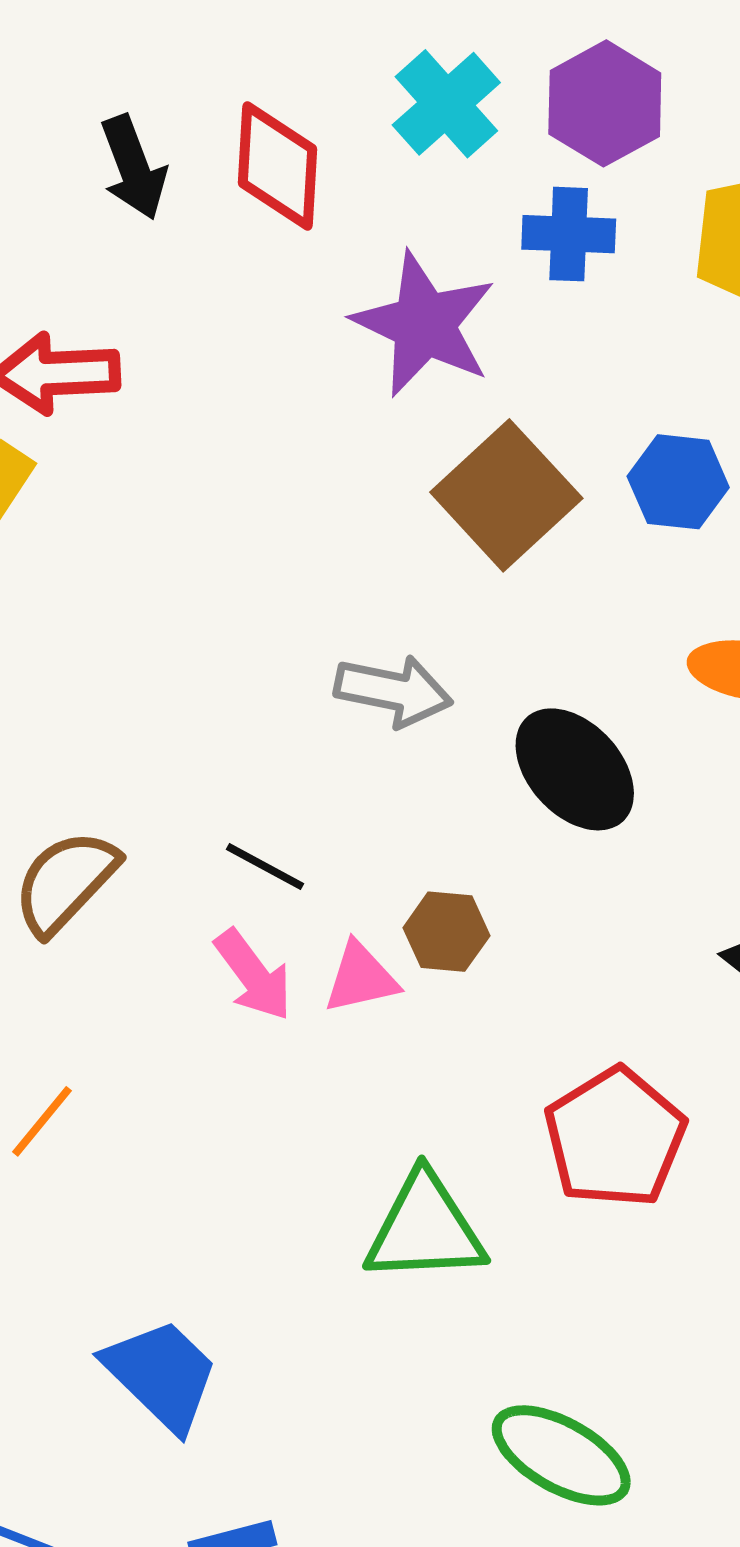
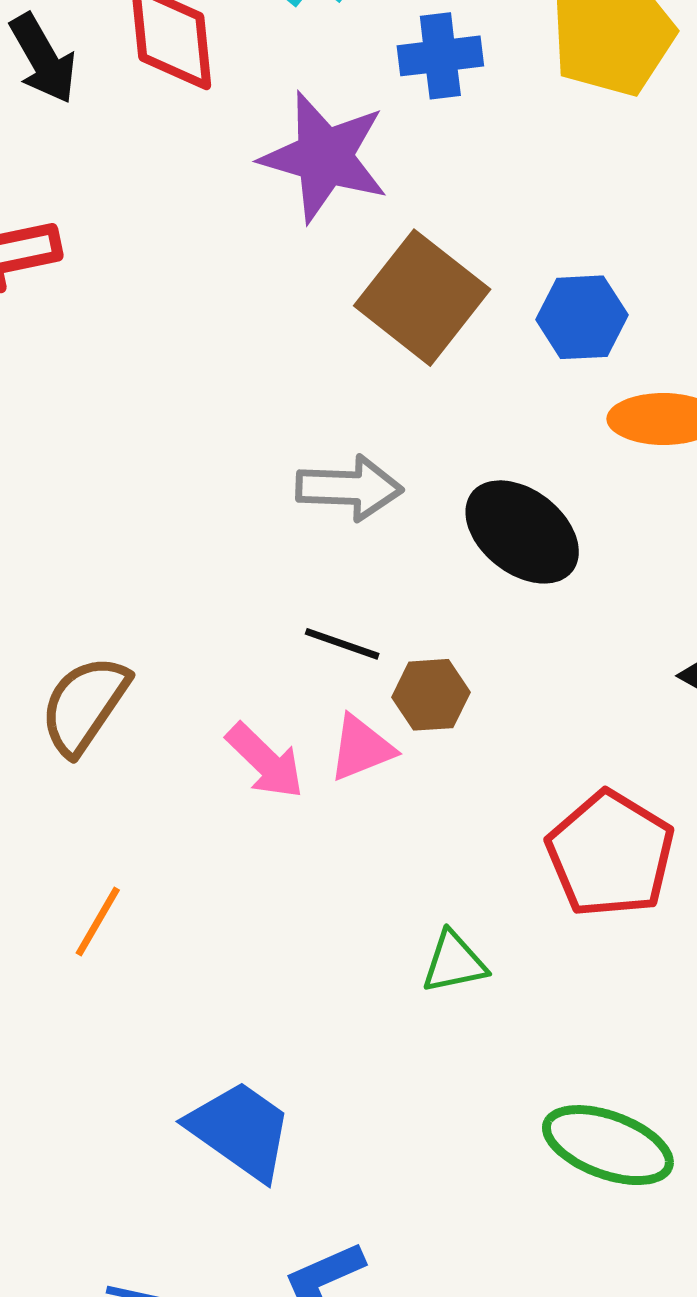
blue hexagon: (678, 482) -> (582, 317), moved
black line: (265, 866) -> (342, 644), moved
green triangle: (425, 1229) -> (454, 962), size x0.6

